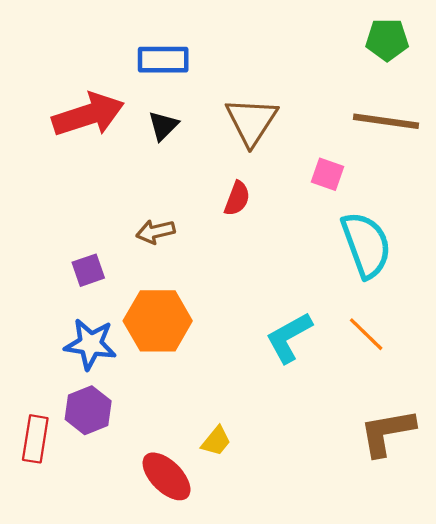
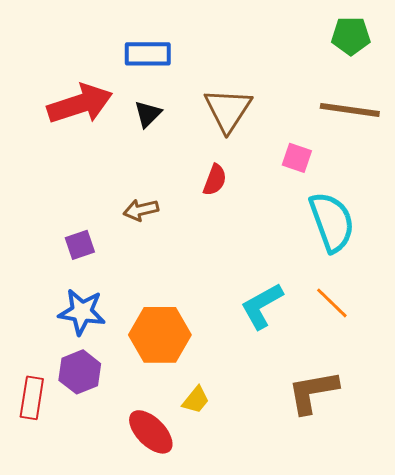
orange hexagon: (158, 321) -> (160, 335), moved
brown L-shape: (387, 432) -> (313, 392), moved

